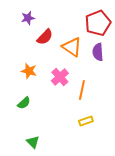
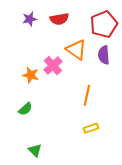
red semicircle: (45, 37) -> (59, 19), moved, turned 36
pink cross: (60, 77) -> (53, 66), moved

